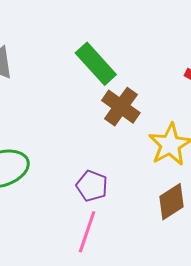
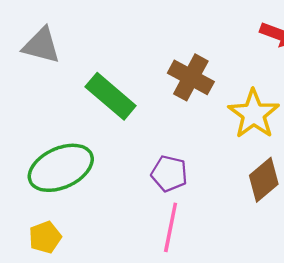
green rectangle: (96, 64) -> (111, 96), moved

